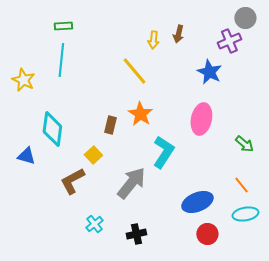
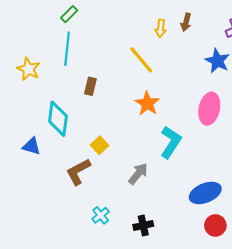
green rectangle: (63, 26) -> (69, 14), turned -42
brown rectangle: (110, 125) -> (90, 86), moved
gray arrow: (131, 183) -> (138, 174), size x0.7

